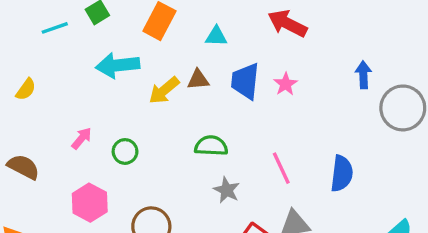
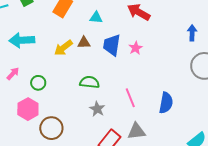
cyan arrow: (118, 65) -> (22, 40), moved
blue arrow: (363, 75) -> (192, 33), moved
pink hexagon: (90, 203) -> (28, 109), moved

